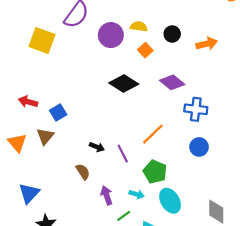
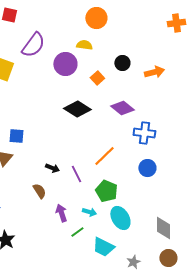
yellow semicircle: (139, 26) -> (84, 45), moved
blue square: (58, 113) -> (16, 136), turned 35

